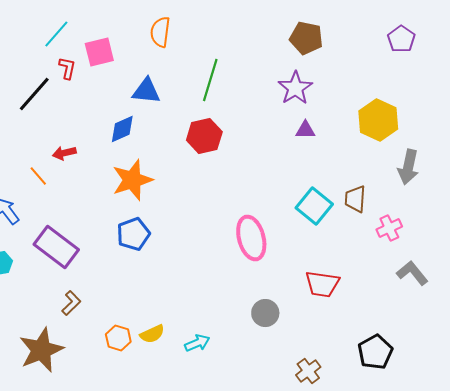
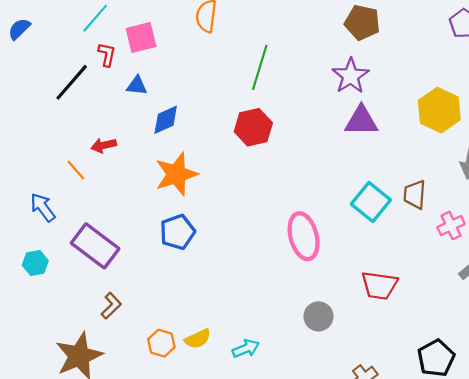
blue triangle: (146, 91) -> (137, 86), moved, size x0.7
purple triangle: (305, 130) -> (361, 121), size x1.6

